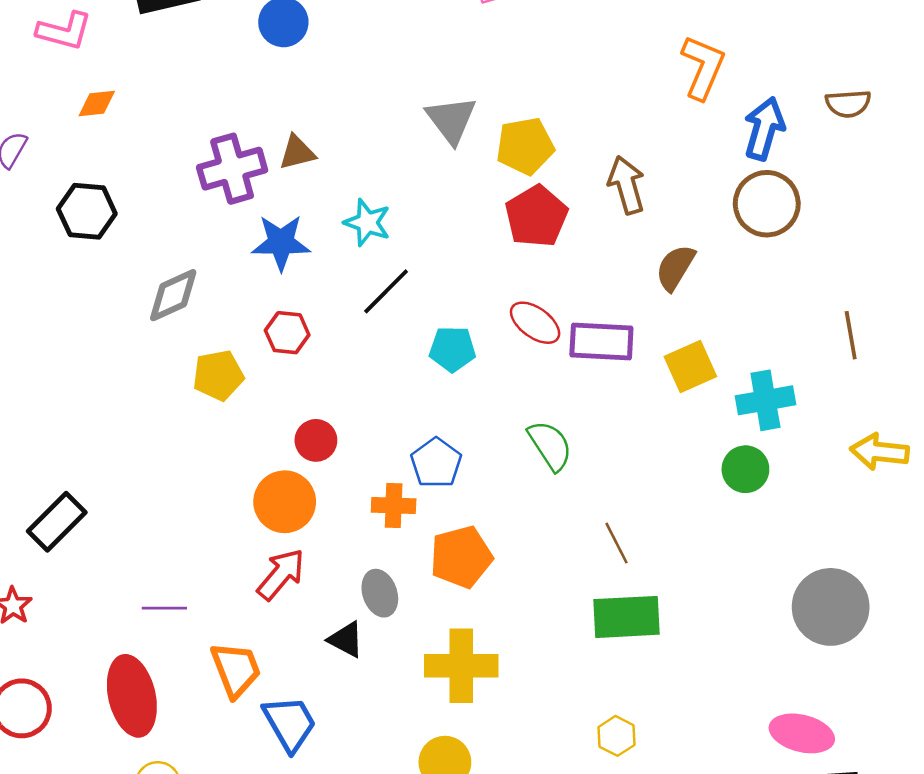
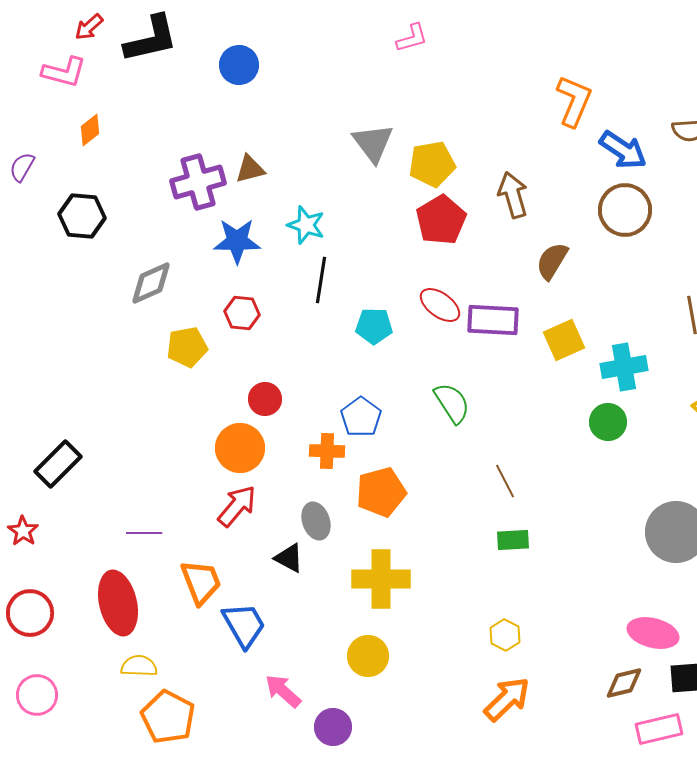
orange diamond: (97, 104) -> (90, 130), turned -32
blue arrow: (764, 129) -> (623, 150), turned 108
black line: (386, 291) -> (321, 280), turned -36
green rectangle: (627, 617) -> (513, 540), size x0.6

